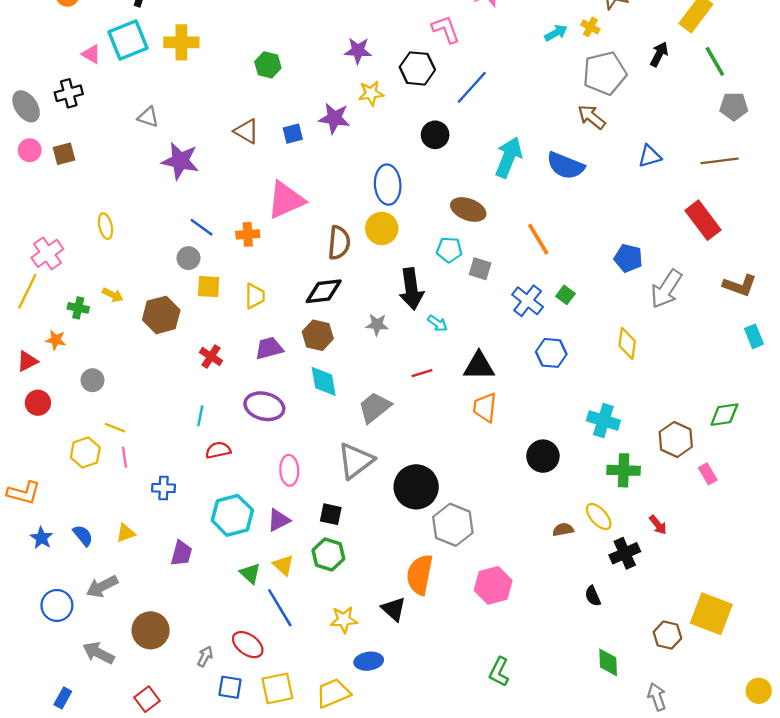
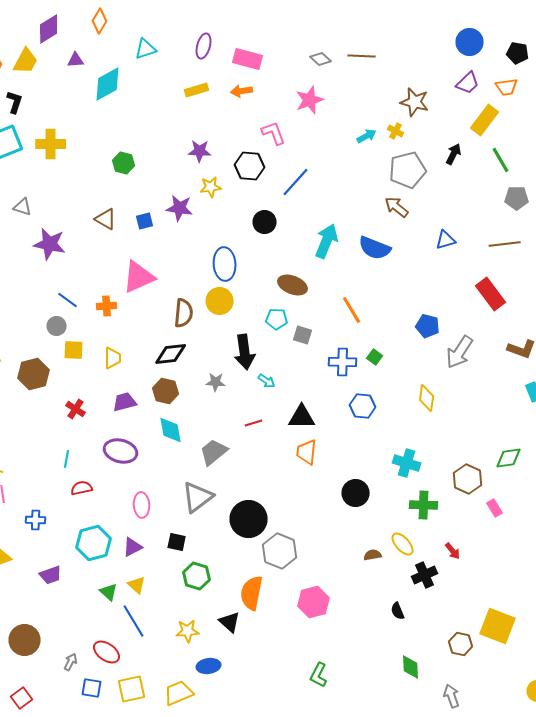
blue cross: (528, 301) -> (343, 362), turned -36
purple trapezoid: (181, 553) -> (51, 575), turned 55
green hexagon: (328, 554) -> (197, 576), moved

